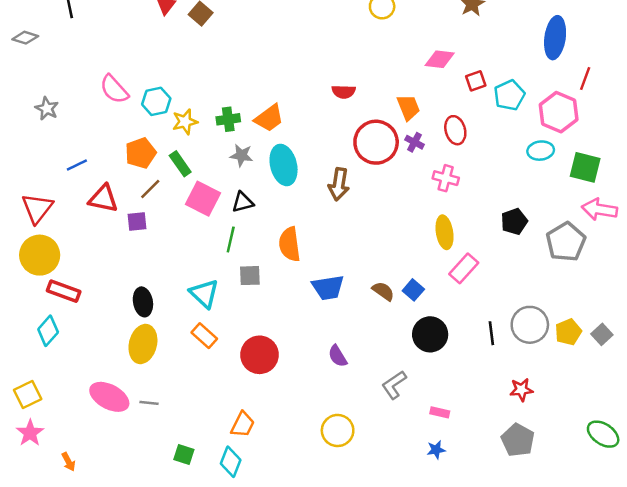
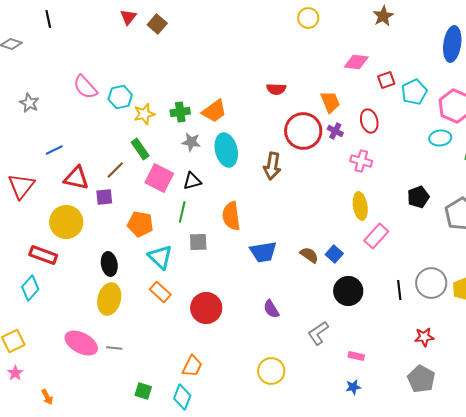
orange pentagon: (141, 153) -> (140, 224), moved, turned 30
yellow circle: (40, 255) -> (66, 222), moved
pink star: (30, 433) -> (15, 373), size x0.7

